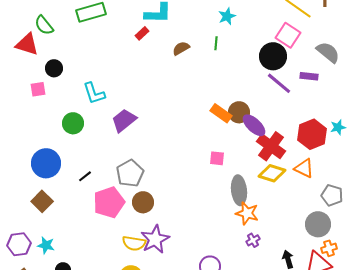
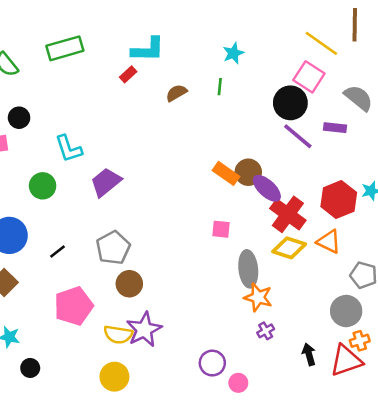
pink pentagon: (109, 202) -> (74, 306), moved

